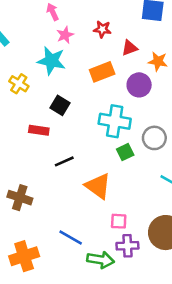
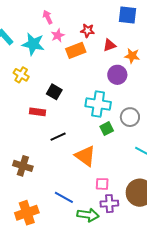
cyan star: (51, 61) -> (33, 44), moved
orange rectangle: (102, 72) -> (76, 50), moved

